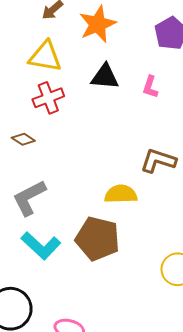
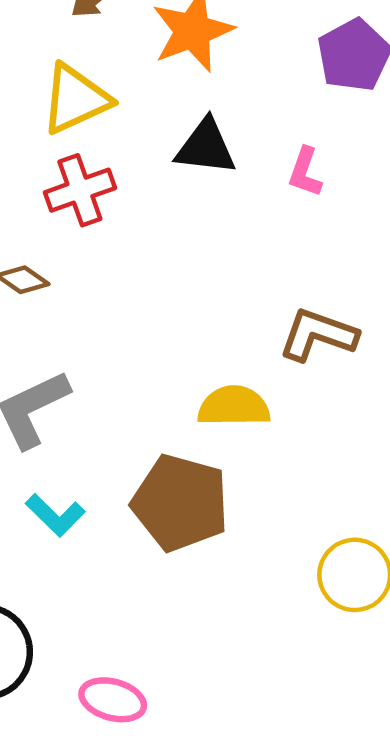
yellow triangle: (45, 57) -> (75, 99), turned -36
cyan L-shape: (41, 246) -> (55, 515), size x0.7

